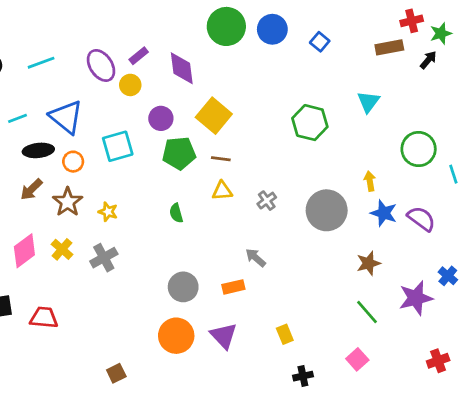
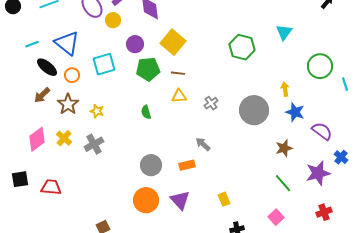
black ellipse: (38, 150) -> (47, 67), turned 45
purple semicircle: (421, 219) -> (322, 131), moved
red cross: (438, 361) -> (324, 212), moved

